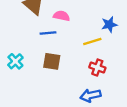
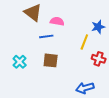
yellow line: (92, 42) -> (84, 42), turned -49
red cross: (97, 68) -> (99, 59), moved

